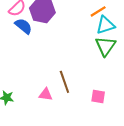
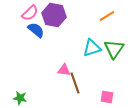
cyan triangle: (105, 25) -> (92, 48), moved
pink triangle: (46, 94) -> (64, 70), moved

